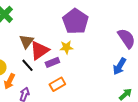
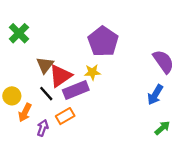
purple rectangle: (52, 62) -> (76, 90), size x1.5
orange rectangle: (57, 84) -> (65, 116), moved

